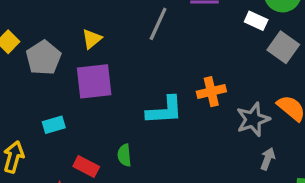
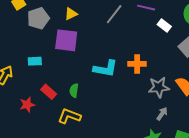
white rectangle: (256, 21) -> (164, 26), moved

